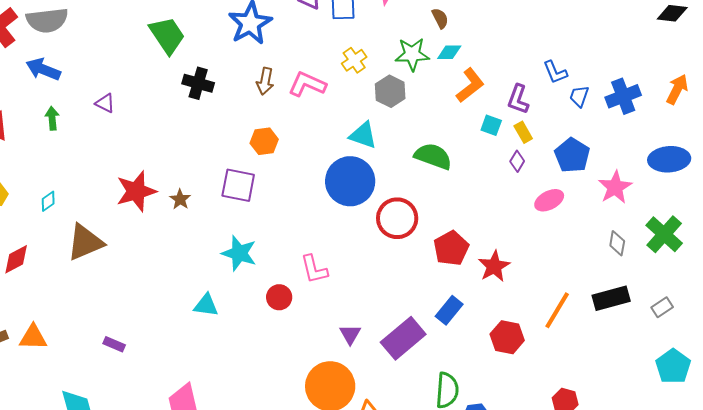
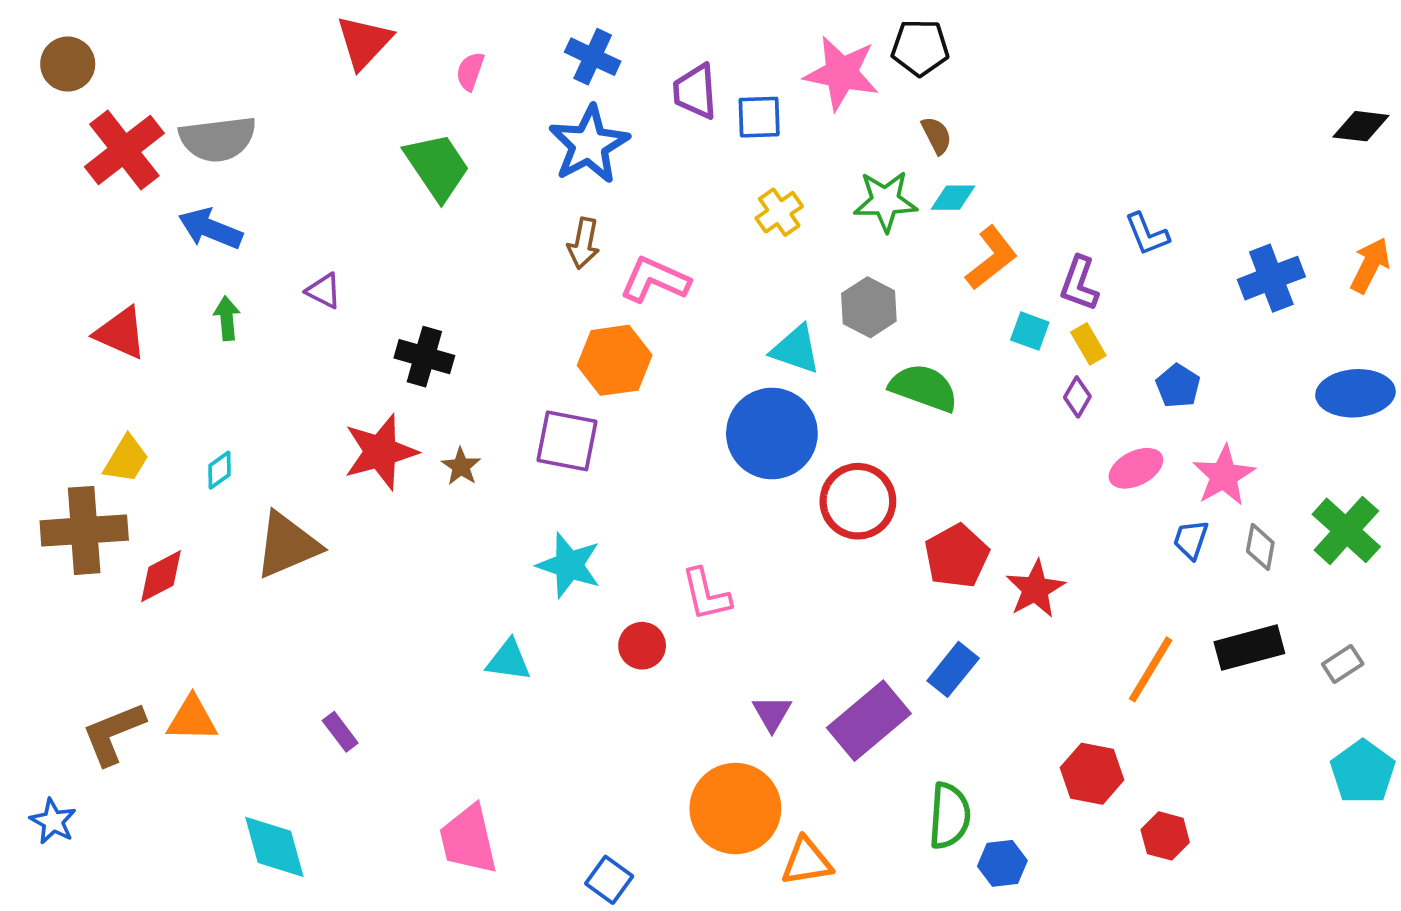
brown arrow: (265, 81) -> (584, 243), moved
black cross: (198, 83) -> (424, 357), moved
pink L-shape: (307, 84) -> (655, 280), moved
gray hexagon: (390, 91) -> (869, 307), moved
blue trapezoid: (579, 96) -> (1191, 540), moved
orange hexagon: (264, 141) -> (615, 360), size x1.4
blue pentagon: (572, 155) -> (1178, 386), size x0.7
pink star: (615, 187) -> (1224, 476), moved
red hexagon: (507, 337) -> (1092, 774), moved
purple rectangle: (114, 344) -> (340, 732), turned 30

